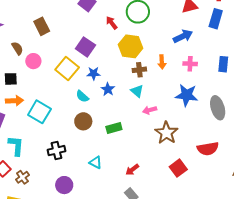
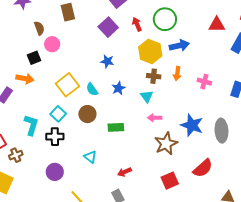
blue arrow: (183, 36) -> (179, 46), moved
purple square: (85, 47) -> (108, 27), moved
yellow square: (67, 68) -> (67, 85), moved
blue star: (94, 73) -> (107, 61), moved
black square: (11, 79) -> (34, 58), moved, turned -32
blue star: (187, 95) -> (192, 125), moved
cyan square: (39, 112) -> (58, 114), moved, size x0.7
cyan L-shape: (16, 146) -> (31, 125), moved
red semicircle: (208, 149) -> (203, 168), turned -45

